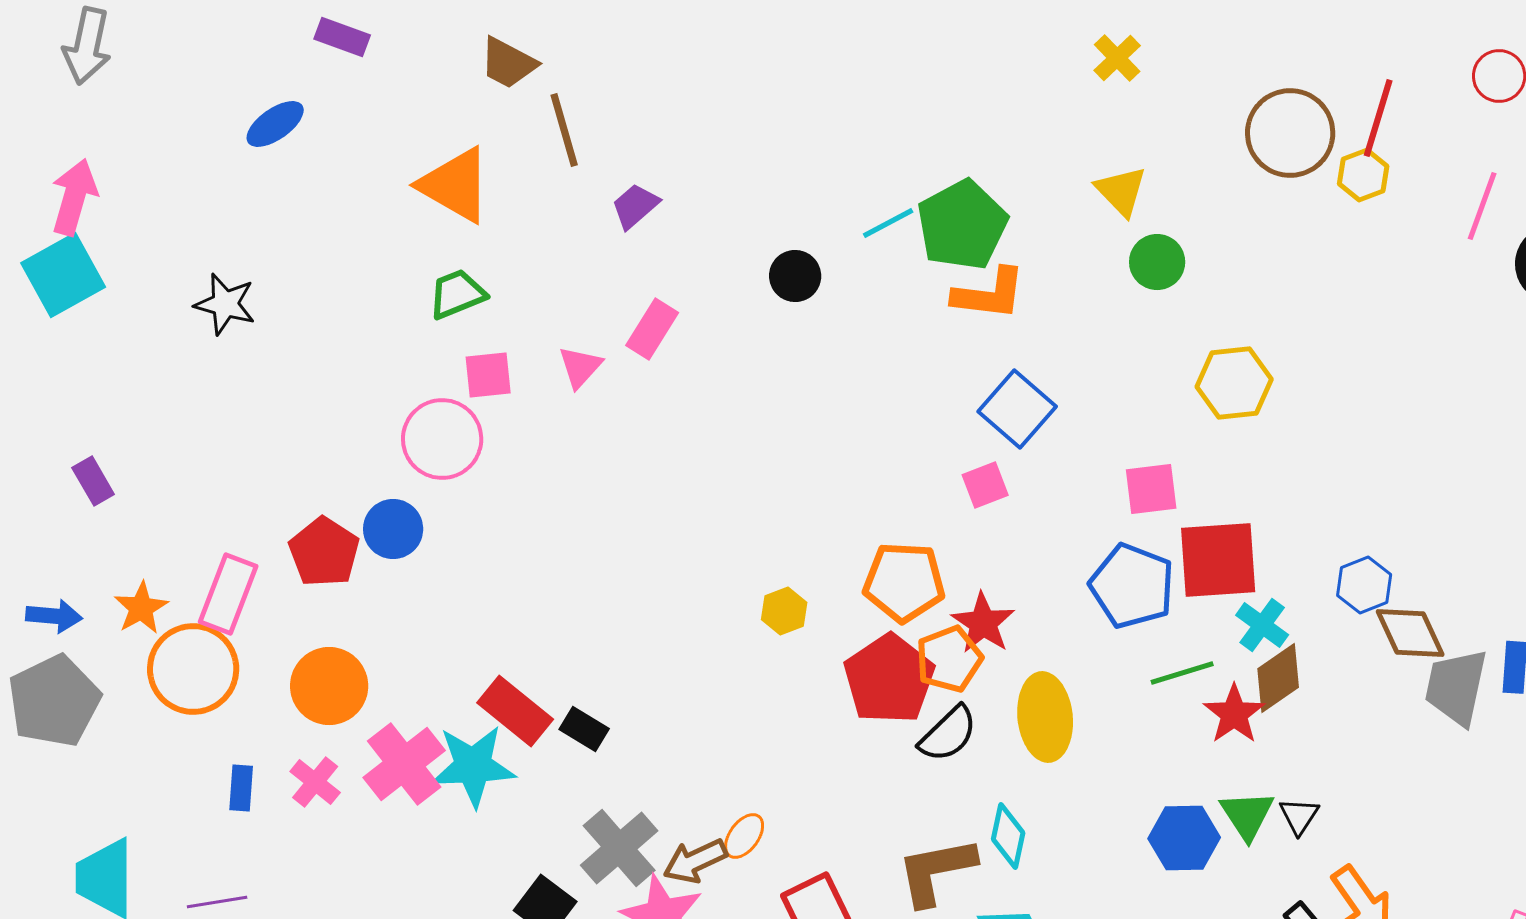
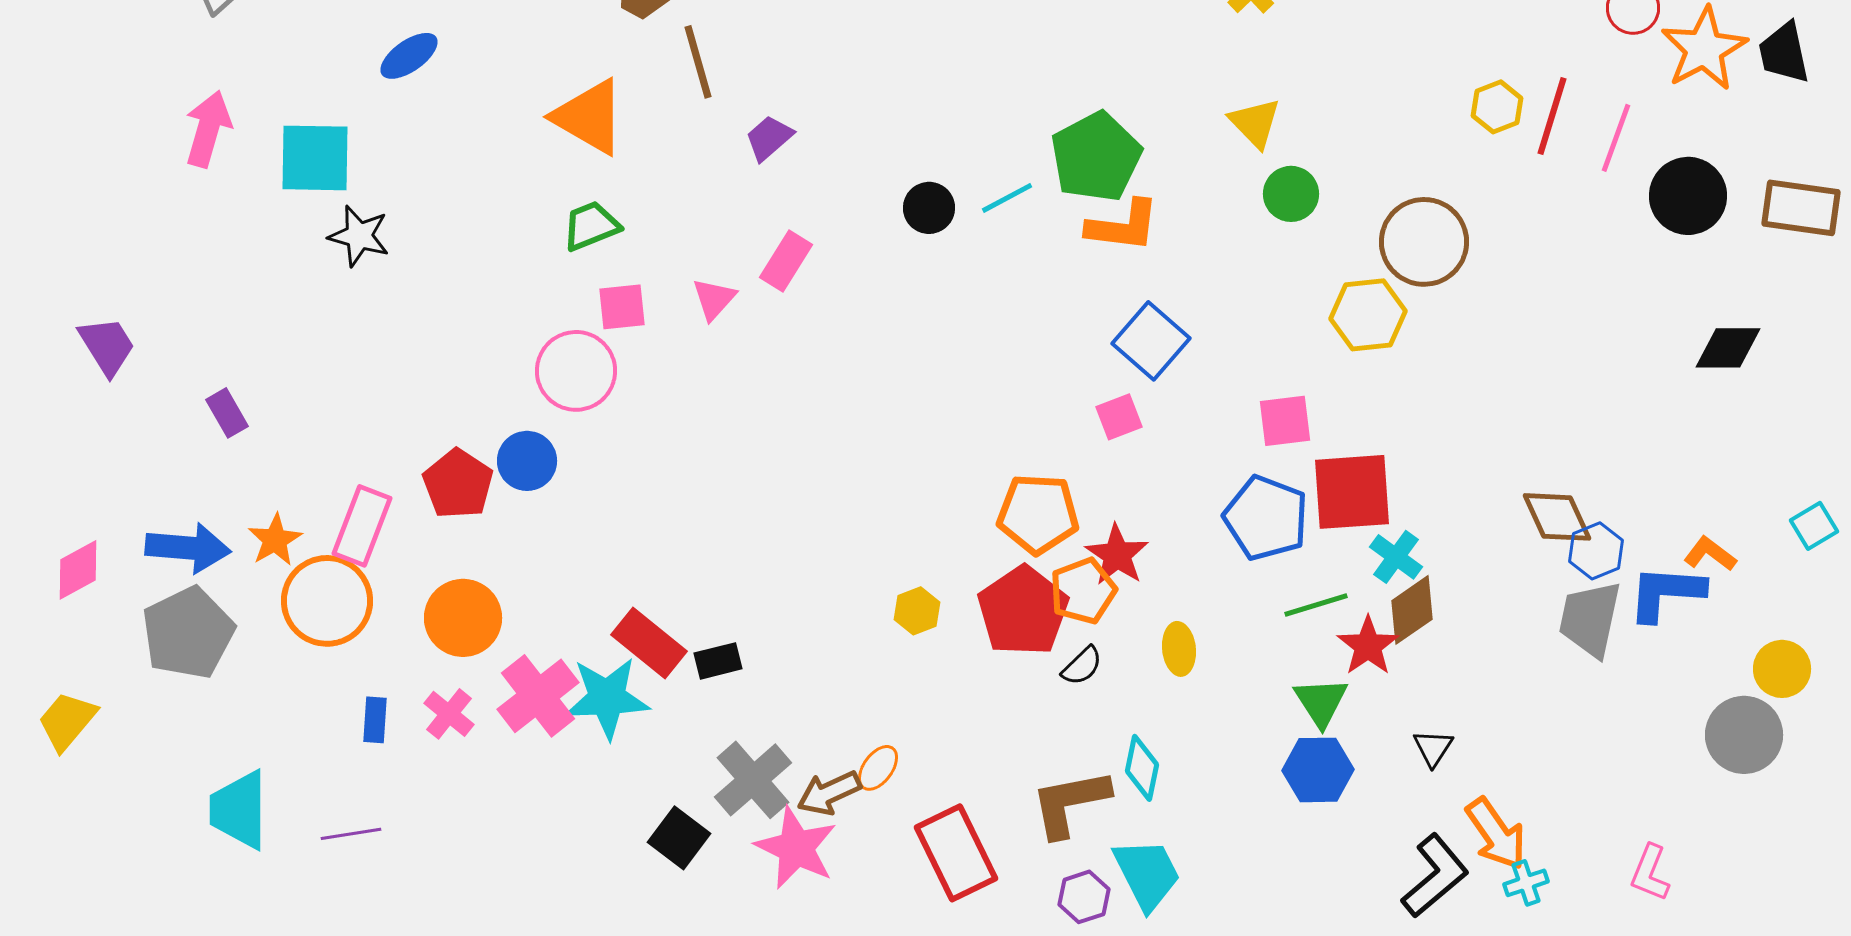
red line: (1378, 118) -> (1552, 116), moved
brown circle: (1290, 133) -> (1424, 242), moved
cyan line: (888, 223) -> (1007, 198), moved
cyan square: (63, 275) -> (315, 158), moved, turned 30
blue hexagon: (1364, 585) -> (1596, 551), moved
yellow hexagon: (784, 611) -> (917, 611), moved
blue arrow: (54, 616) -> (188, 548), size x1.5
brown diamond: (1410, 633) -> (1557, 517), moved
yellow ellipse: (1045, 717) -> (1179, 649), size x0.6
black rectangle: (584, 729) -> (718, 661), turned -45
black semicircle: (948, 734) -> (1082, 666), size x0.7
green triangle: (1247, 815) -> (1321, 702), moved

